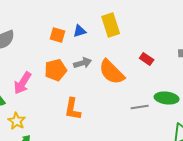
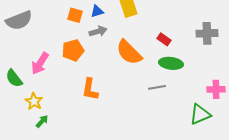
gray arrow: (83, 63) -> (98, 31), moved
green ellipse: (167, 98) -> (171, 63), moved

